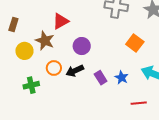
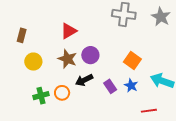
brown star: (45, 41) -> (67, 59), moved
orange square: (135, 43) -> (132, 61), moved
orange circle: (54, 68) -> (62, 93), moved

